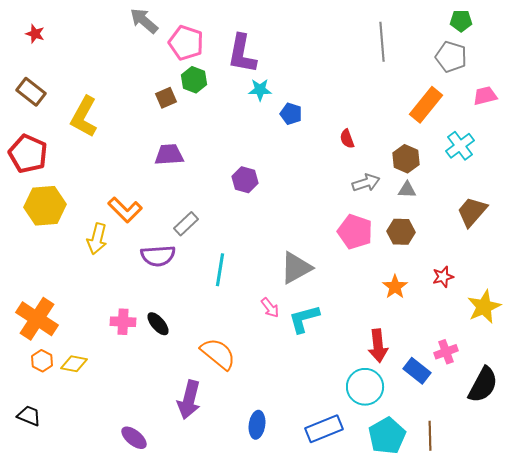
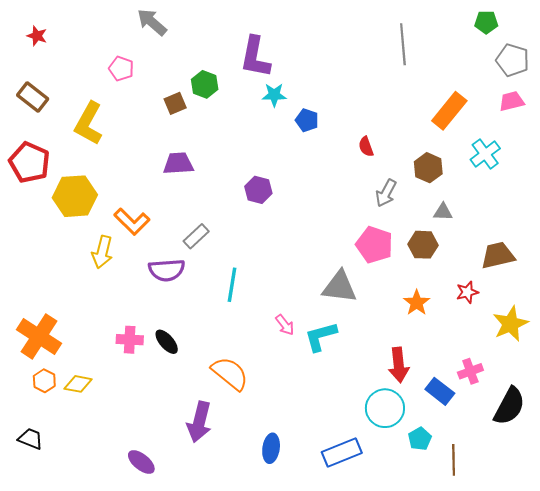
pink pentagon: (186, 43) -> (121, 69), moved, size x0.7
gray pentagon: (451, 57) -> (513, 60), moved
gray arrow: (366, 183) -> (386, 193), turned 136
gray triangle: (407, 190) -> (443, 212), moved
yellow hexagon: (45, 206) -> (75, 196), moved
brown trapezoid: (472, 212) -> (498, 255), moved, turned 36
gray triangle: (296, 268) -> (340, 287), moved, turned 36
cyan pentagon: (387, 436) -> (420, 439), moved, size x0.6

